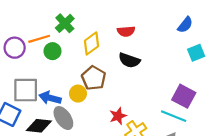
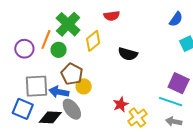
green cross: (65, 23) -> (68, 24), size x1.4
red semicircle: (126, 31) -> (112, 16), moved
orange line: (39, 39) -> (46, 40), turned -48
brown pentagon: (94, 78) -> (72, 74), moved

